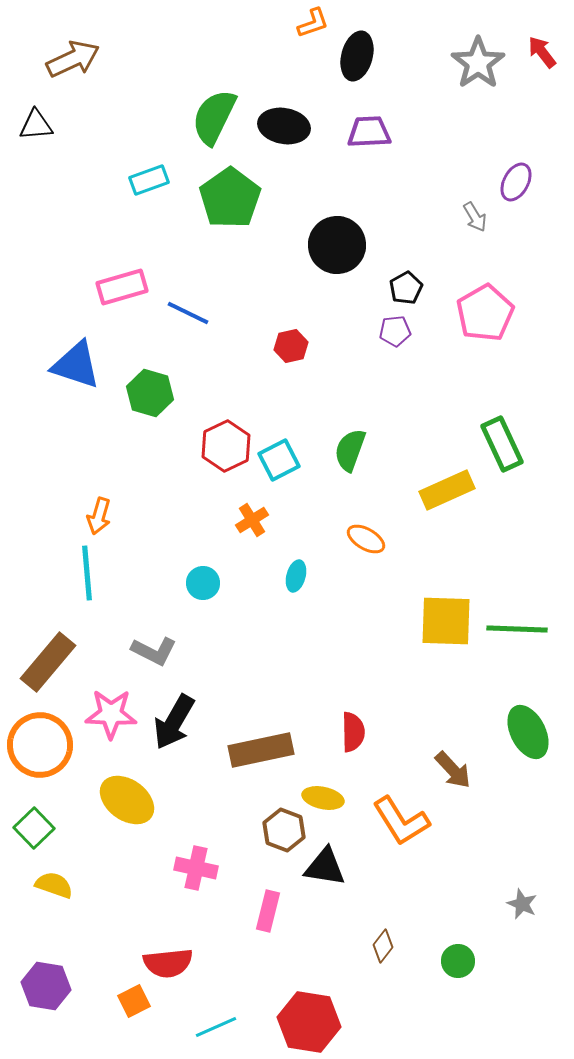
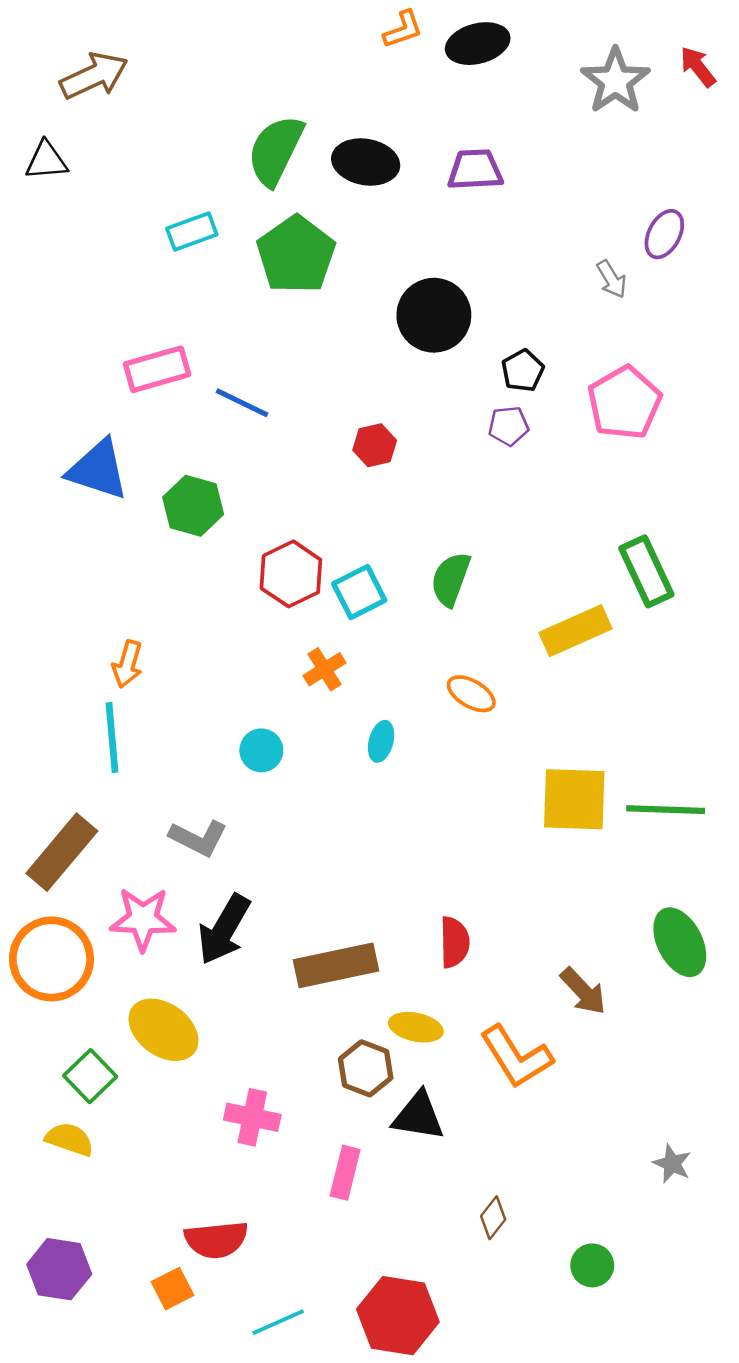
black ellipse: (357, 56) -> (478, 44), moved, turned 60
green square: (34, 828) -> (90, 1076), moved
green circle: (458, 961) -> (592, 1265), moved

